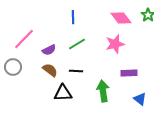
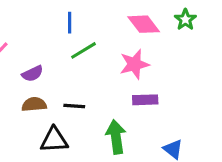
green line: (77, 44) -> (83, 50), moved
brown semicircle: (50, 70) -> (34, 104), turned -42
purple rectangle: (129, 73) -> (145, 100), moved

